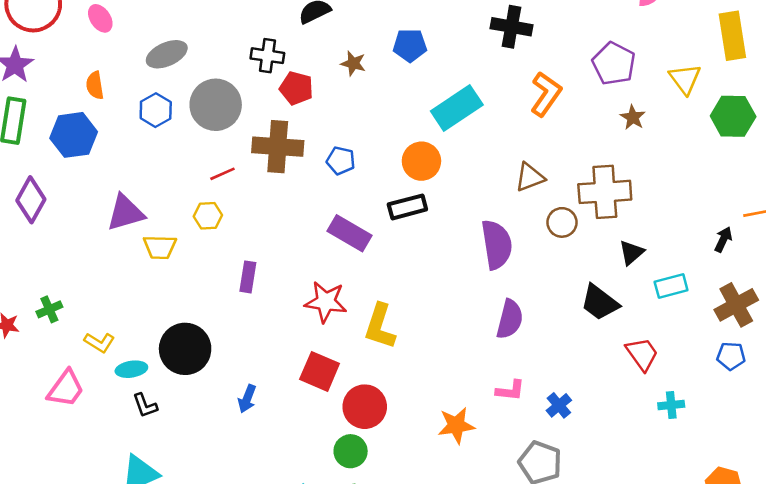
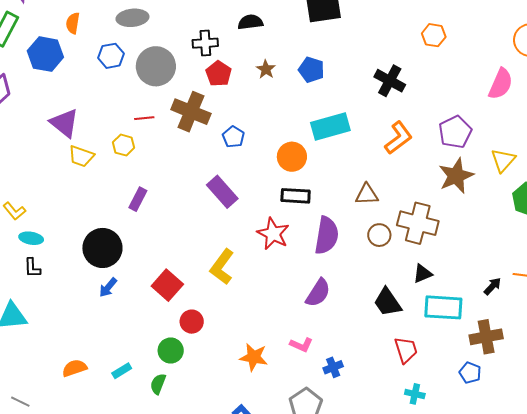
black cross: (267, 56) -> (205, 43), turned -30
brown star: (633, 117) -> (456, 176), size x1.8
black rectangle: (407, 207) -> (296, 196), moved
purple triangle: (125, 213) -> (64, 123), turned 36
cyan rectangle: (671, 286) -> (443, 307), size x1.5
red star: (326, 302) -> (273, 234), moved
black circle: (185, 349) -> (102, 248), moved
red circle: (365, 407) -> (192, 322), size x0.7

